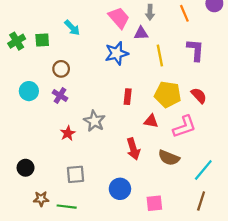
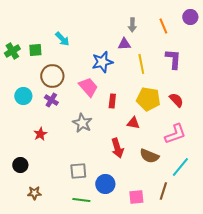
pink trapezoid: (119, 18) -> (88, 87), moved
brown circle: (61, 69) -> (52, 76), size x1.5
pink L-shape: (184, 127) -> (175, 134), moved
red star: (68, 133) -> (40, 134), moved
gray square: (76, 174) -> (78, 171), moved
brown line: (201, 201) -> (163, 191), moved
green line: (67, 207) -> (81, 200), moved

